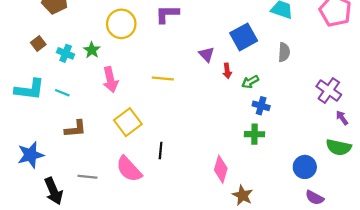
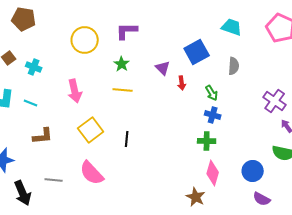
green star: (92, 50) -> (122, 64), moved
green arrow: (250, 82) -> (212, 93), moved, turned -91
black line: (161, 151) -> (127, 139), moved
pink diamond: (221, 169) -> (213, 173), moved

